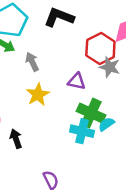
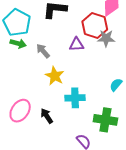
purple triangle: (77, 81) -> (77, 44), moved
green cross: (91, 113) -> (105, 120), moved
cyan cross: (82, 131) -> (75, 98), moved

